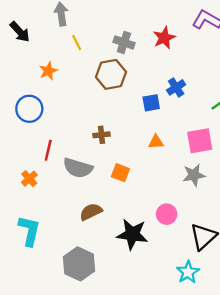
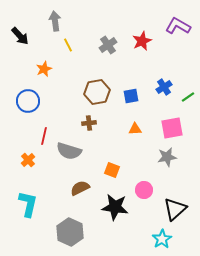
gray cross: (124, 42) -> (108, 45), turned 36
brown hexagon: (111, 74) -> (97, 92), moved
blue cross: (176, 87) -> (164, 87), moved
orange square: (120, 173) -> (112, 170), moved

